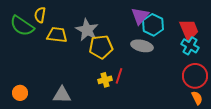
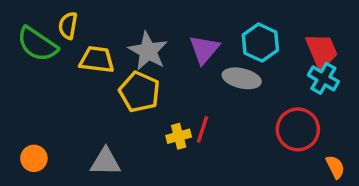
purple triangle: (140, 16) -> (204, 49), moved
yellow pentagon: (101, 47) -> (139, 92), moved, turned 30
red circle: (195, 76) -> (298, 129), moved

